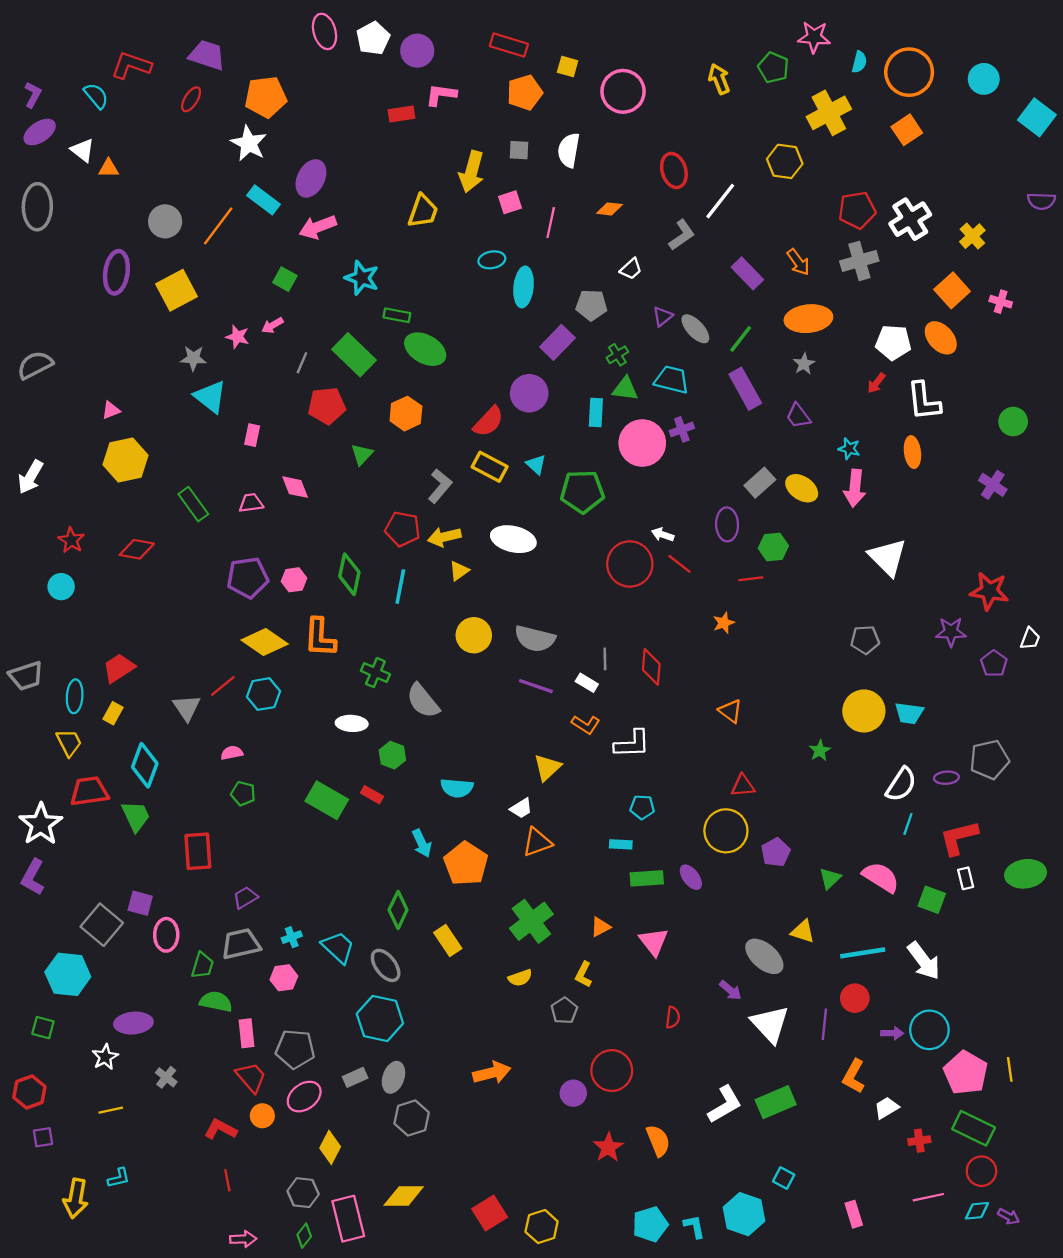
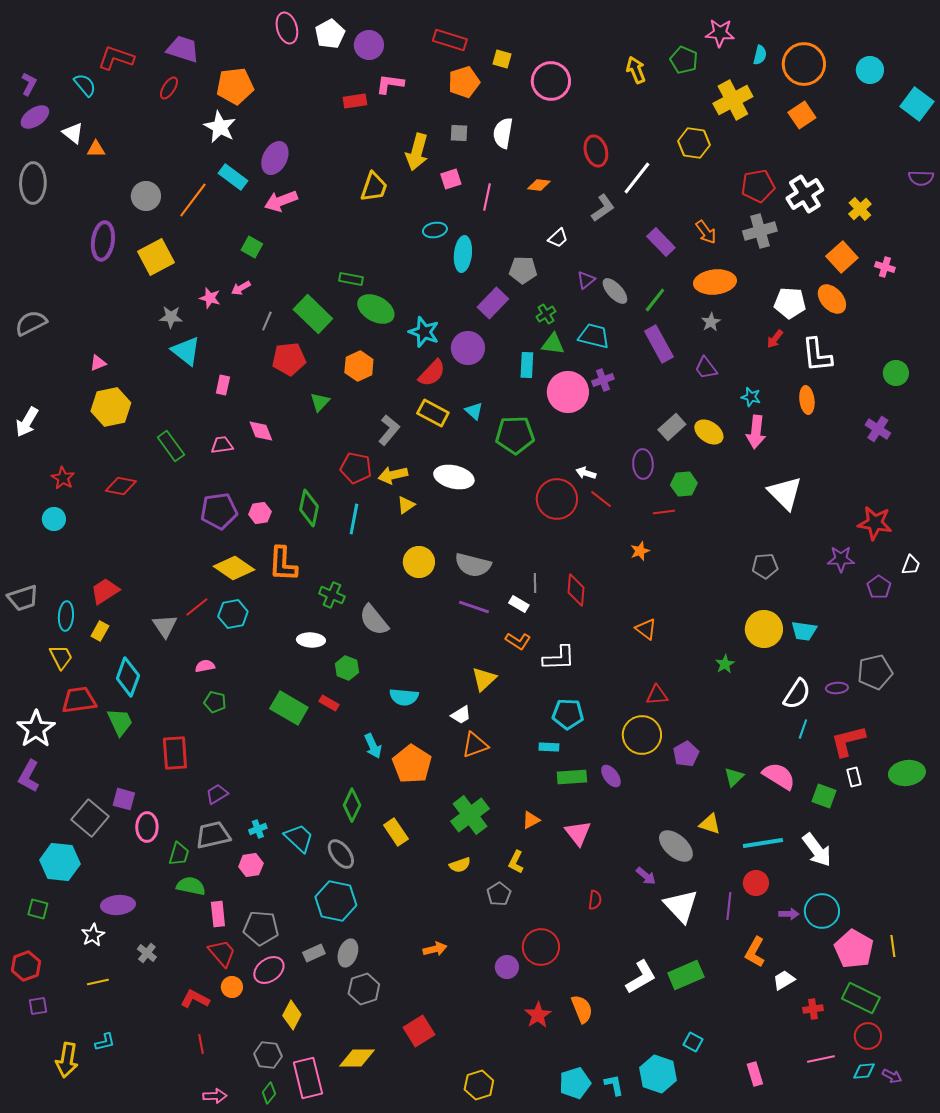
cyan star: (362, 278) -> (424, 332), moved
cyan pentagon: (642, 807) -> (568, 714), size x1.4
orange arrow: (492, 1073) -> (435, 949), size x0.7
red square: (490, 1213) -> (419, 1031), moved

